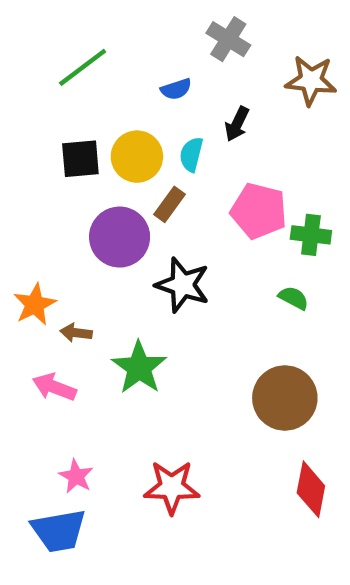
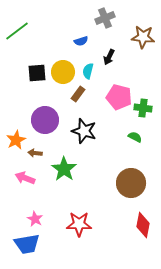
gray cross: (228, 39) -> (105, 18), turned 36
green line: (83, 67) -> (17, 31), moved
purple circle: (120, 237) -> (45, 120), moved

